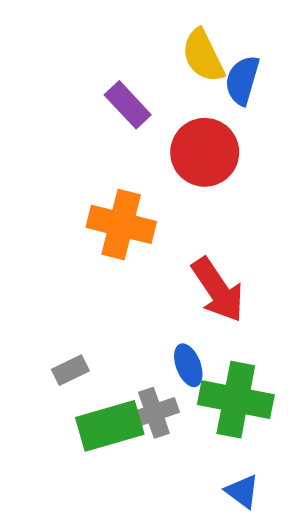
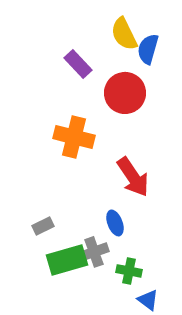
green cross: (236, 400) -> (129, 271), moved, size x0.6

